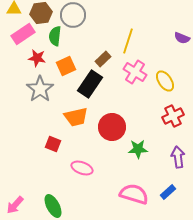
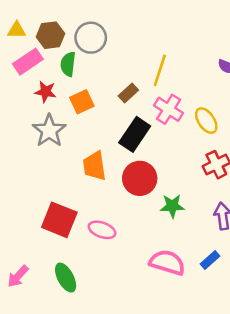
black rectangle: (90, 84) -> (135, 134), moved
orange trapezoid: (76, 117) -> (94, 166), turned 95
red square: (53, 144) -> (59, 220), moved, size x1.8

